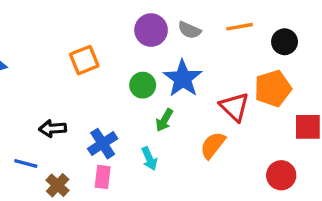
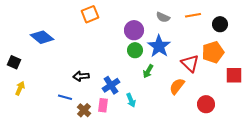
purple circle: (151, 30) -> (134, 30), moved
orange square: (84, 60) -> (90, 14), moved
cyan arrow: (149, 159) -> (131, 100), moved
red circle: (281, 175) -> (206, 104), moved
pink rectangle: (103, 177) -> (103, 105), moved

